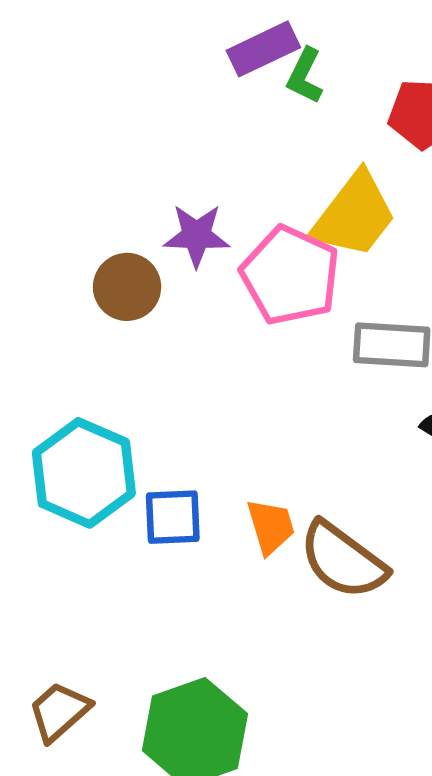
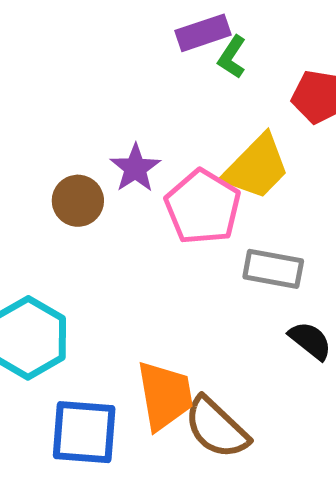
purple star: (197, 235) -> (135, 168), turned 30
blue square: (173, 517) -> (84, 432), moved, size x1.5
orange trapezoid: (271, 527) -> (165, 396), size x1.6

